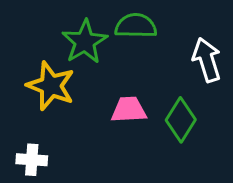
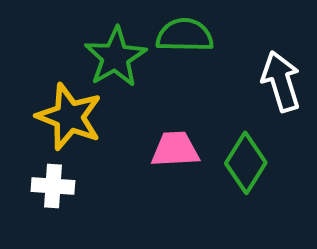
white cross: (32, 160) -> (53, 186), moved

